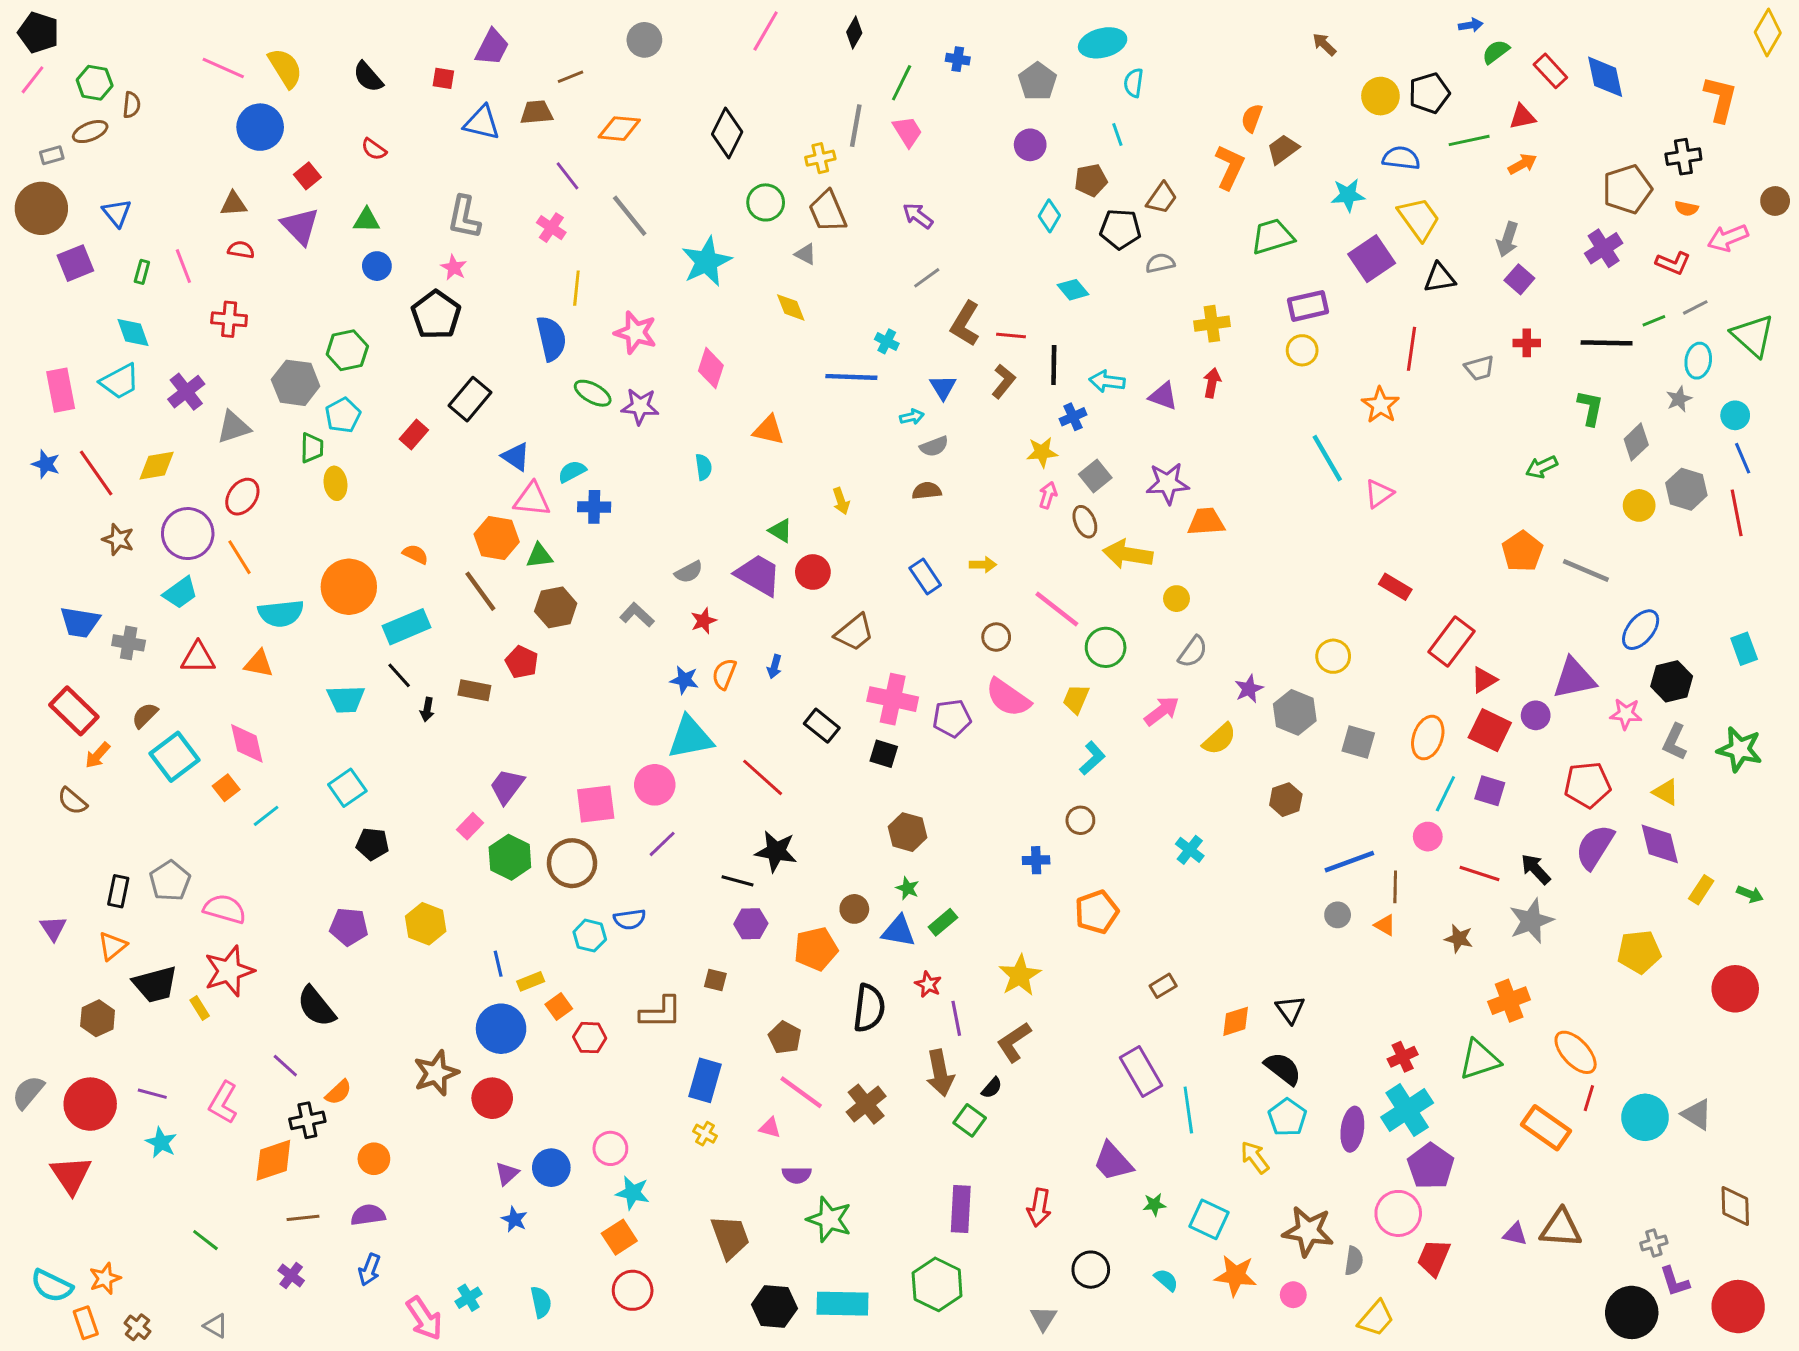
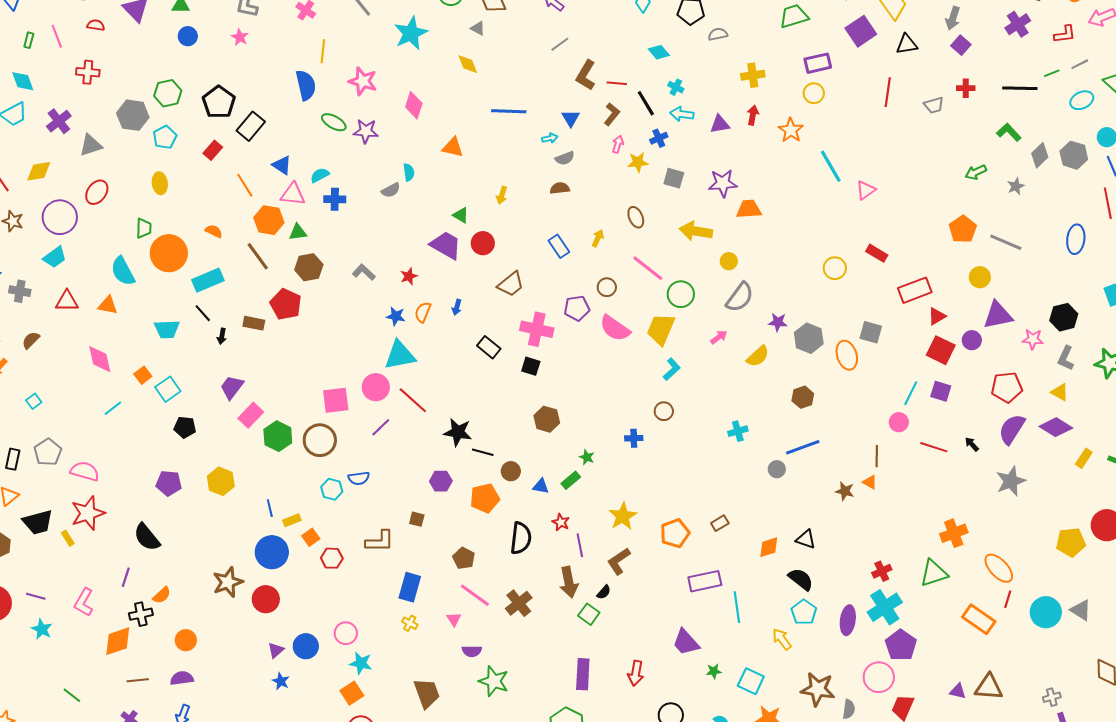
red L-shape: (1673, 263) -> (1065, 34), turned -30
black pentagon: (436, 315) -> (219, 102), moved
cyan cross: (887, 341) -> (676, 87), moved
cyan ellipse: (1698, 361) -> (1082, 100), turned 55
black line: (1054, 365) -> (646, 103), turned -32
purple triangle: (1163, 396) -> (720, 124), turned -30
gray star: (1679, 399) -> (1016, 186), moved
orange star: (1380, 405) -> (791, 130), moved
green L-shape: (1590, 408) -> (1009, 132), turned -55
green trapezoid: (312, 448) -> (144, 228), moved
gray square: (1095, 476) -> (674, 178), turned -35
gray hexagon: (1686, 489) -> (1074, 155), moved
pink arrow: (1048, 495) -> (618, 144), moved
yellow arrow: (841, 501) -> (502, 195), turned 36
yellow circle: (1639, 505) -> (980, 277), moved
brown ellipse: (1085, 522) -> (636, 217), moved
orange line: (239, 557) -> (245, 185), moved
yellow arrow: (983, 565) -> (598, 238), turned -66
gray semicircle: (689, 572) -> (391, 190), moved
cyan semicircle: (281, 613) -> (123, 271), turned 68
blue ellipse: (1641, 630) -> (1076, 239), moved, turned -32
red rectangle: (1451, 641) -> (915, 290), turned 32
gray semicircle: (1193, 652) -> (740, 297), size x1.4
yellow circle: (1333, 656) -> (835, 268), moved
red pentagon: (522, 662) -> (286, 304), size x1.4
purple star: (1249, 689) -> (778, 322), turned 30
yellow trapezoid: (1076, 699) -> (661, 329), size x1.6
pink arrow: (1162, 711) -> (719, 337), size x0.7
purple pentagon: (952, 718) -> (577, 308), moved
orange ellipse: (1428, 738) -> (847, 355), moved, turned -36
gray square: (1358, 742) -> (871, 332), moved
cyan square: (174, 757) -> (34, 401), moved, size x0.5
red line: (763, 777) -> (413, 400), moved
purple trapezoid: (507, 786) -> (232, 387), moved
orange square: (226, 788) -> (143, 375), moved
pink rectangle: (470, 826) -> (251, 415), size x1.4
purple diamond: (1660, 844) -> (1056, 427), turned -44
cyan cross: (1190, 850) -> (738, 431), turned 36
blue line: (1349, 862) -> (803, 447), moved
black arrow: (1536, 869) -> (972, 444), size x0.7
black line: (738, 881) -> (483, 452), moved
green star: (907, 888) -> (587, 457), moved
orange pentagon: (1097, 912) -> (675, 533), moved
gray circle: (1338, 915) -> (777, 469), moved
gray star: (1531, 921) -> (1011, 481), moved
blue triangle: (899, 931) -> (541, 486), size x0.7
brown star: (1459, 939) -> (845, 491), moved
yellow pentagon: (1639, 952) -> (1071, 542), moved
black triangle: (1290, 1009) -> (806, 539), turned -35
purple line: (285, 1066) -> (126, 577), turned 66
purple rectangle: (1141, 1072) -> (705, 581), turned -72
pink triangle: (770, 1128) -> (454, 619), turned 42

